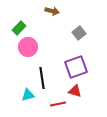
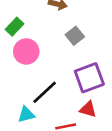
gray square: (79, 33) -> (75, 36), moved
black line: (42, 78) -> (45, 92), turned 55

